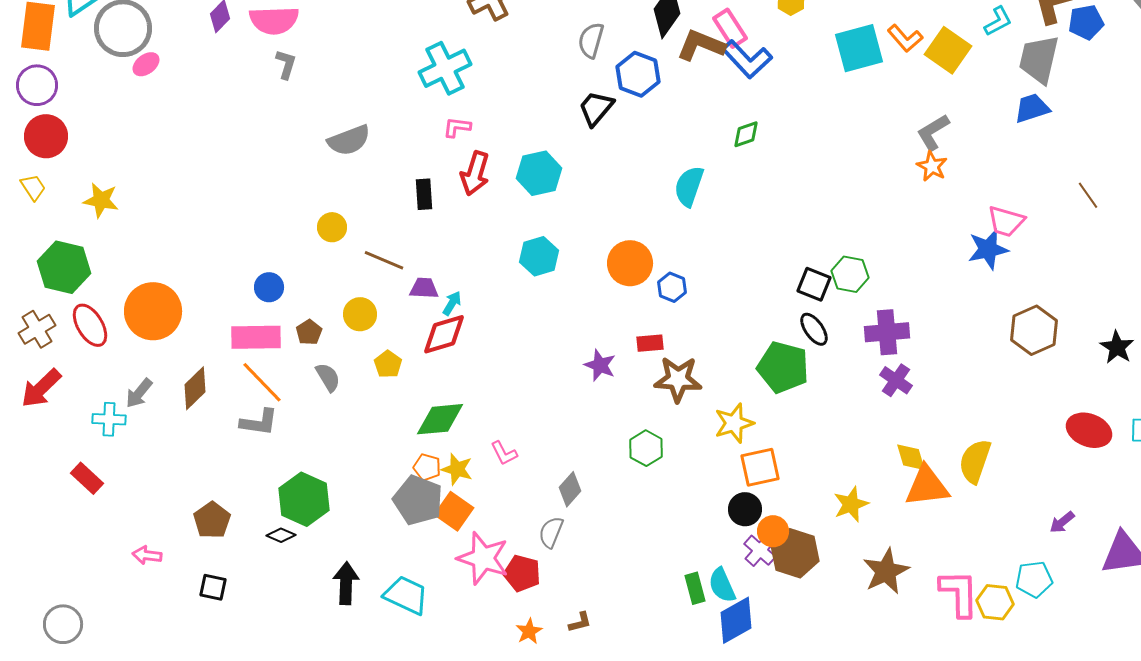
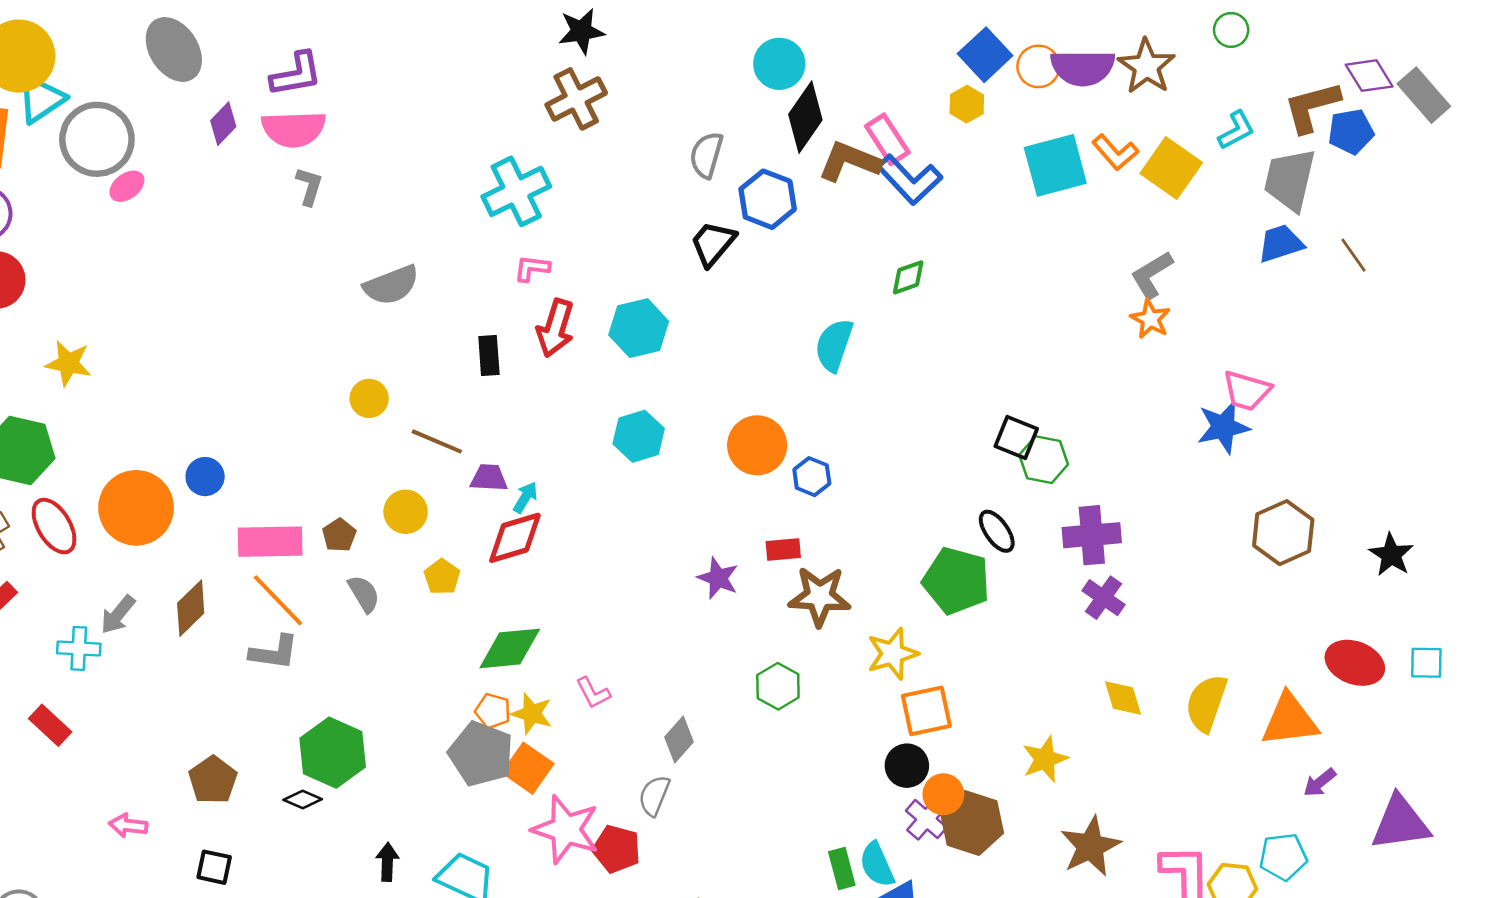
brown line: (1088, 195) -> (1353, 255), moved
black square: (814, 284) -> (1016, 438), moved
blue circle: (269, 287) -> (205, 477), moved
orange triangle: (927, 486) -> (1290, 720), moved
black arrow: (346, 583) -> (387, 862), size x0.7

